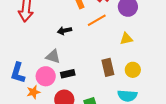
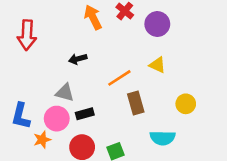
orange line: (97, 20) -> (119, 78), moved
yellow triangle: (126, 39) -> (157, 65), turned 40
yellow circle: (133, 70) -> (186, 104), moved

